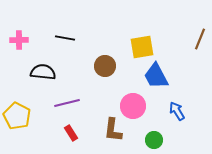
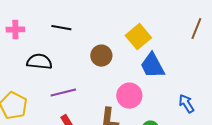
yellow square: (142, 47) -> (138, 37), turned -30
blue arrow: (177, 111) -> (186, 104), moved

